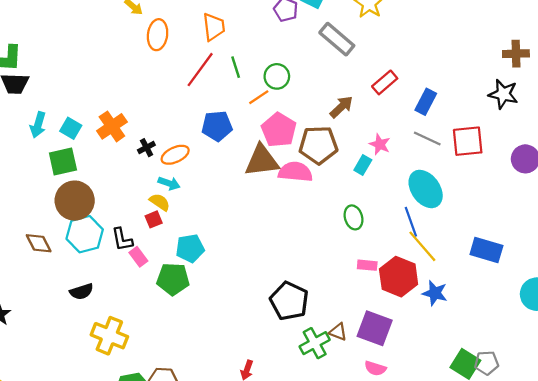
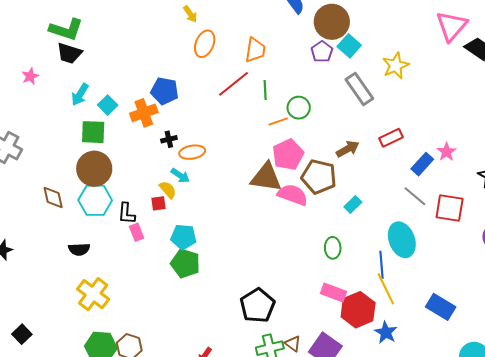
blue pentagon: (217, 126) -> (165, 91), moved
pink star: (380, 144) -> (446, 152), moved
pink rectangle: (367, 265) -> (334, 293), size x1.4
green pentagon: (173, 279) -> (185, 263), moved

